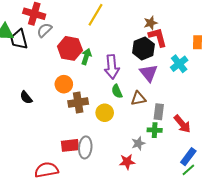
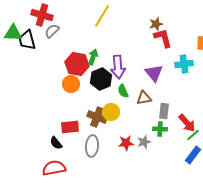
red hexagon: (70, 48) -> (77, 64), moved
black hexagon: (143, 48) -> (101, 79), moved
cyan cross: (179, 64) -> (184, 64), turned 30
black semicircle: (26, 97) -> (56, 143), moved
brown cross: (78, 103) -> (97, 117), moved, turned 30
red rectangle: (70, 145) -> (70, 127), moved
red star: (127, 162) -> (126, 143), moved
green line: (188, 170) -> (193, 135), moved

